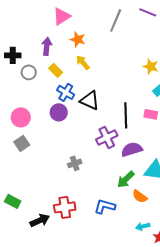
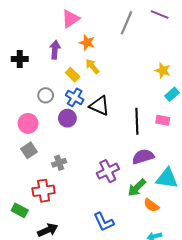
yellow rectangle: (56, 70) -> (73, 75), moved
gray circle: (29, 72) -> (46, 95), moved
purple cross: (107, 137) -> (108, 171), moved
gray cross: (75, 163) -> (59, 163), moved
blue L-shape: (105, 206) -> (104, 222), moved, turned -130
red cross: (65, 207) -> (44, 191), moved

